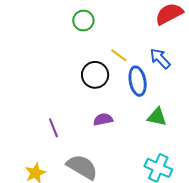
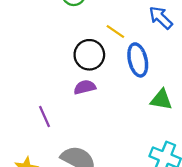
blue arrow: (160, 59) -> (161, 18), moved
purple semicircle: (103, 119) -> (85, 87), moved

